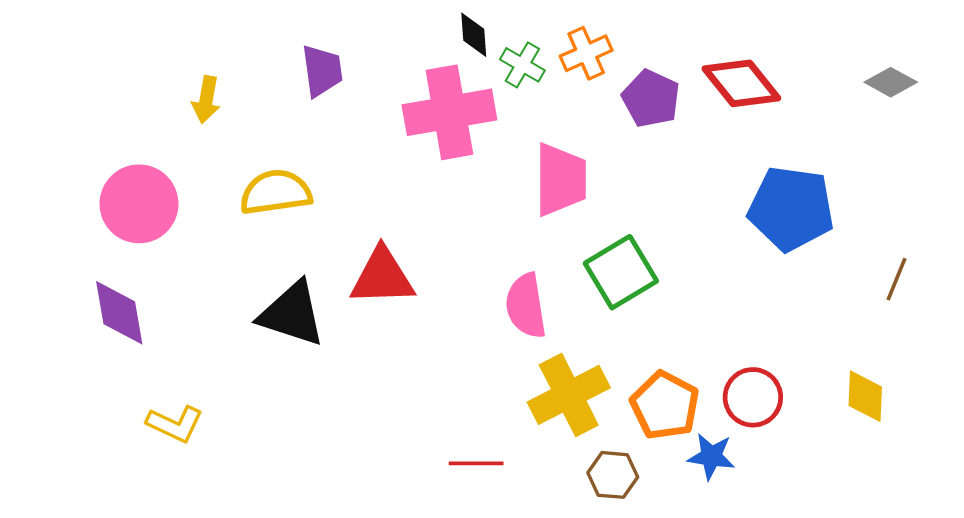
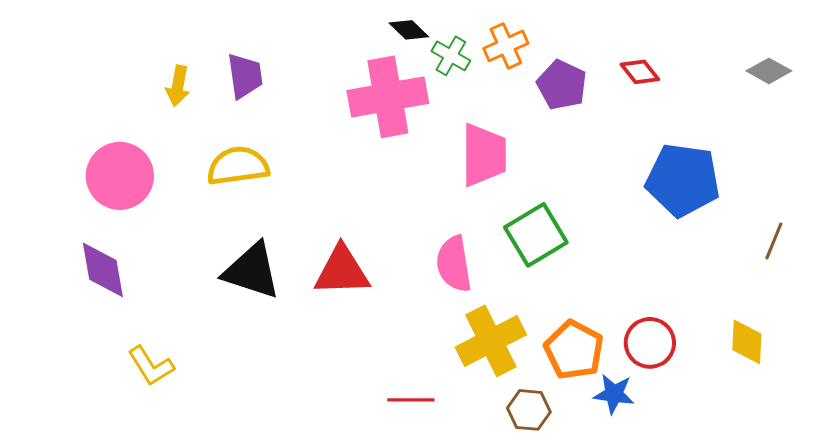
black diamond: (474, 35) -> (409, 30), turned -42
purple trapezoid: (322, 71) -> (245, 76), moved
red diamond: (741, 83) -> (640, 72), size x0.6
red triangle: (382, 277) -> (342, 271), moved
yellow L-shape: (175, 424) -> (151, 366), turned 33

